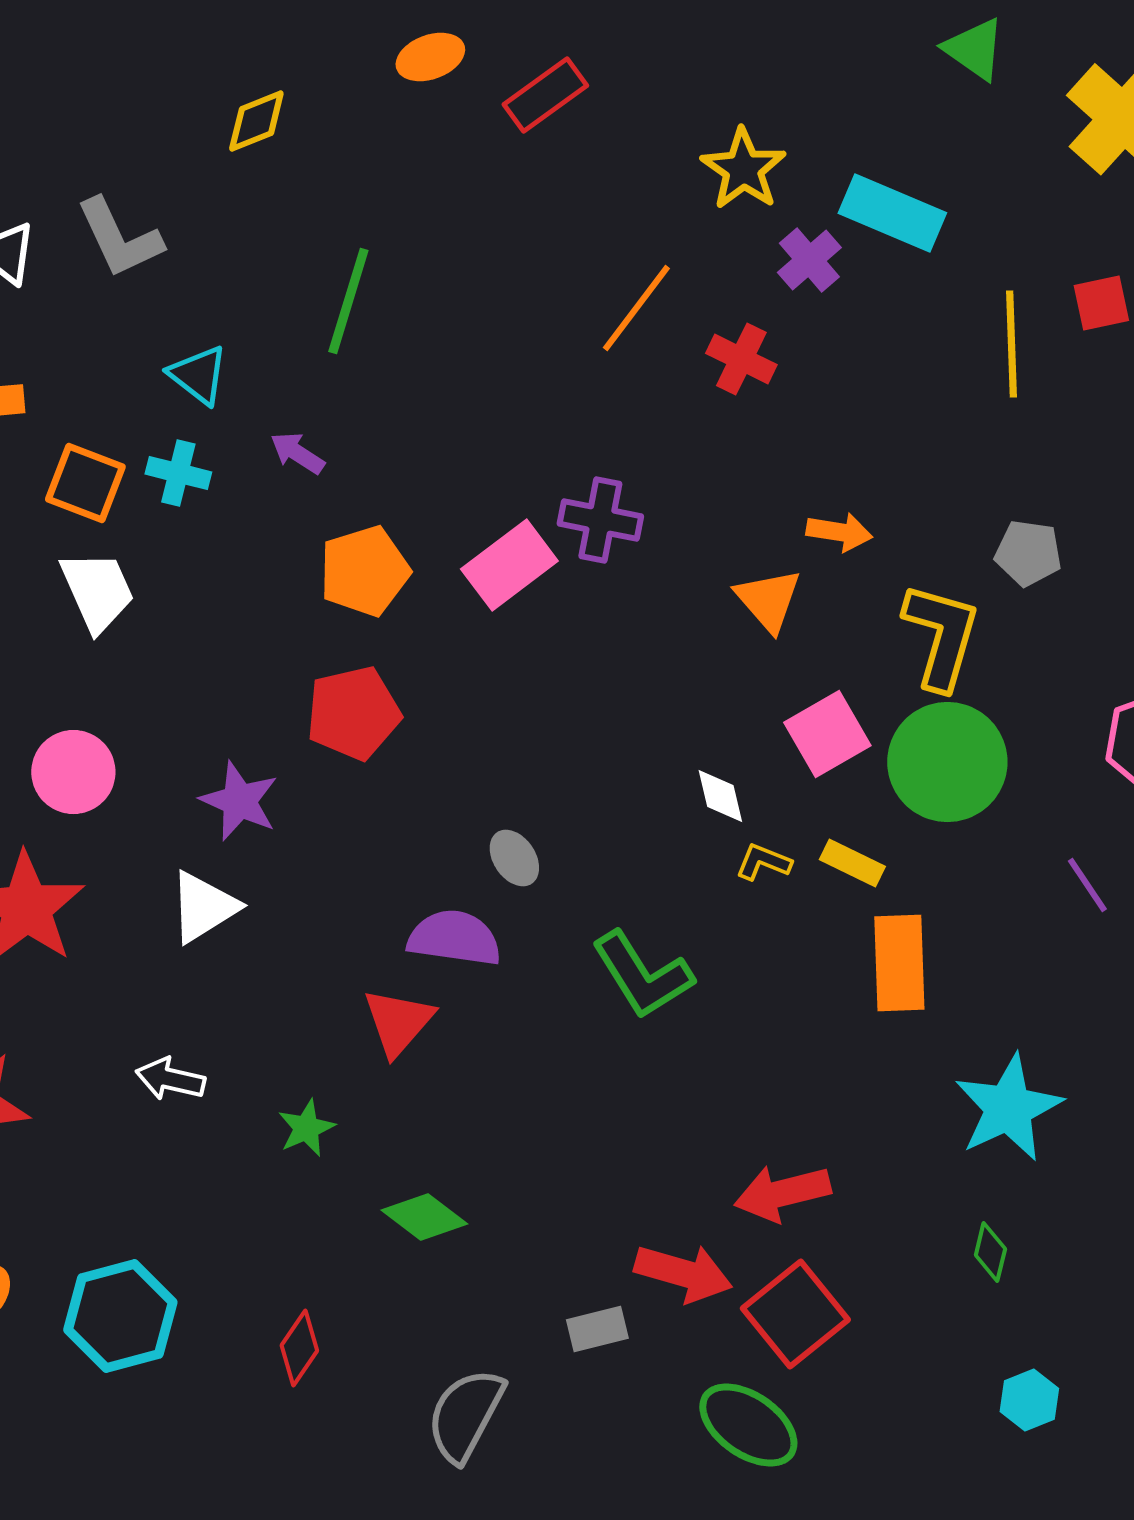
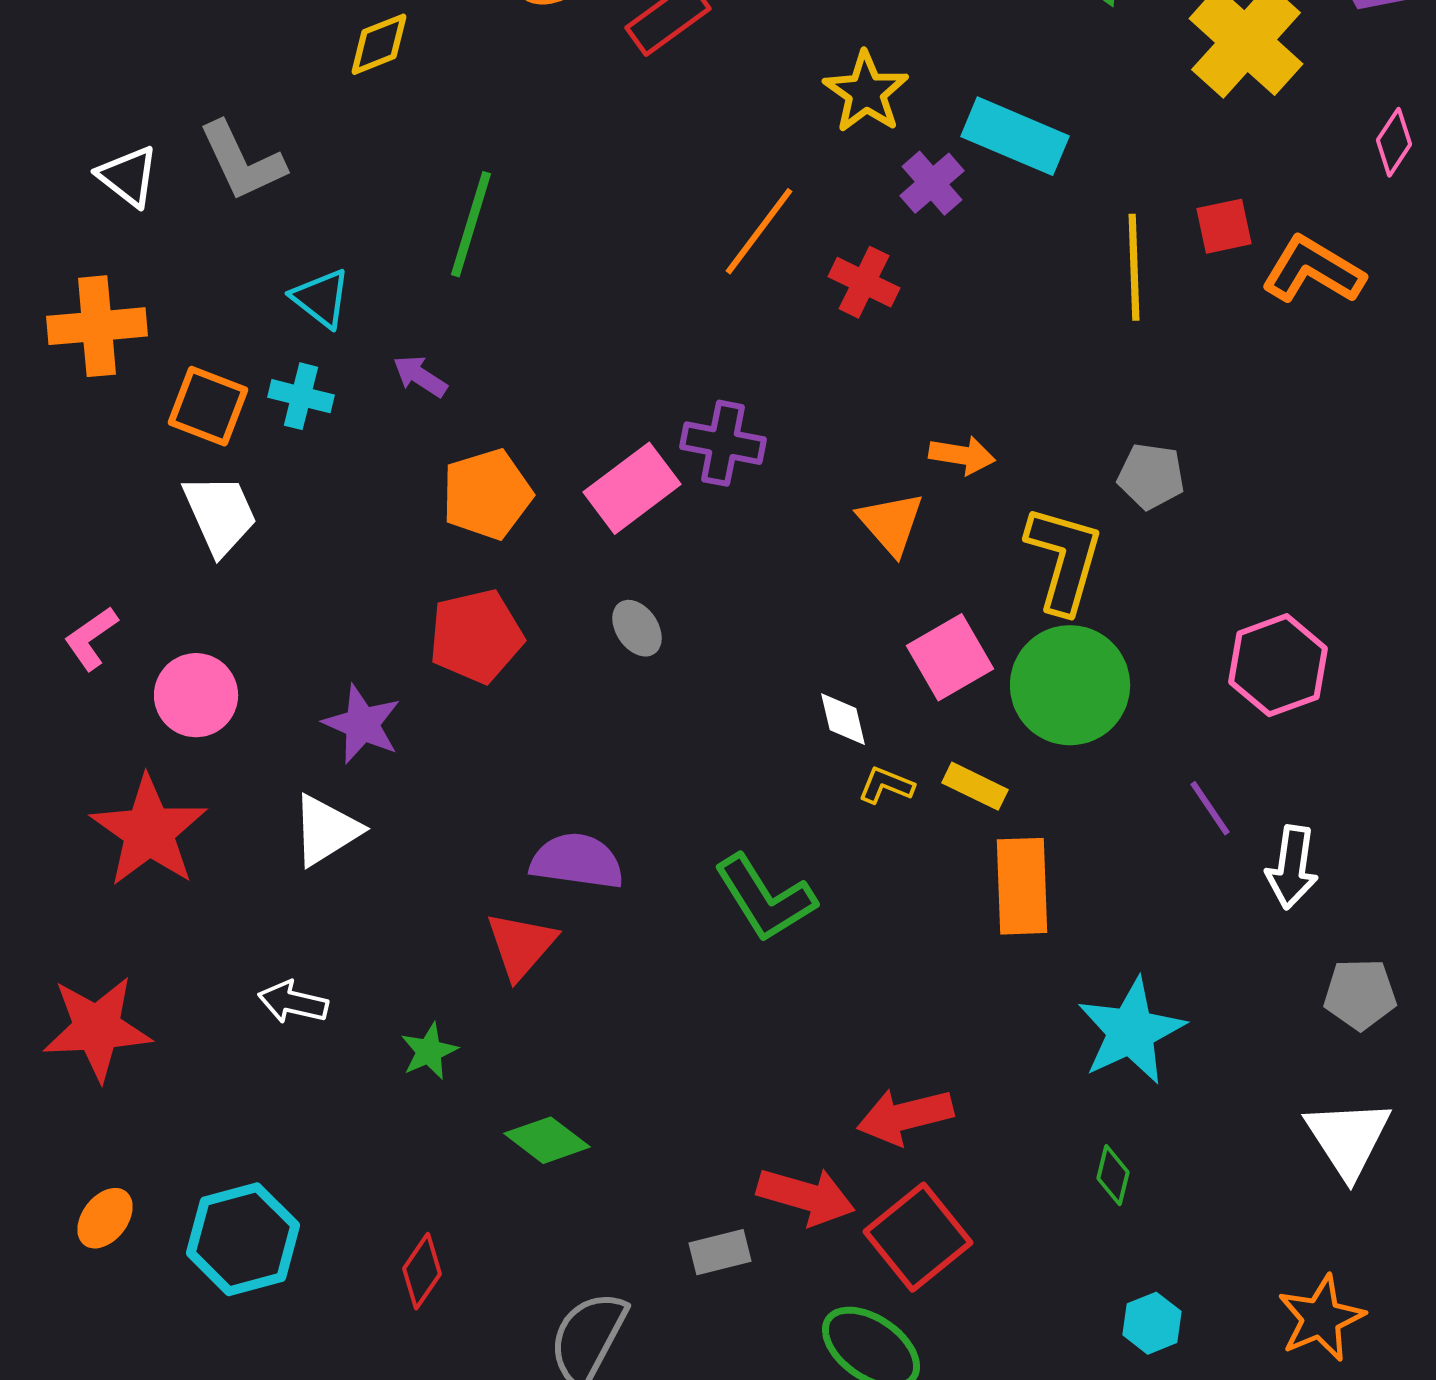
gray ellipse: (514, 858) -> (637, 628), moved

